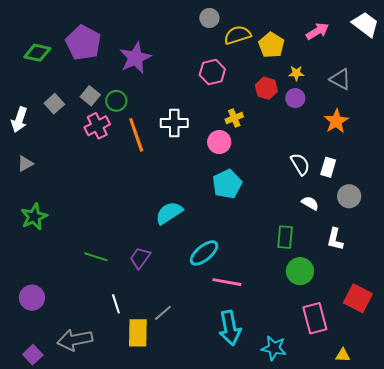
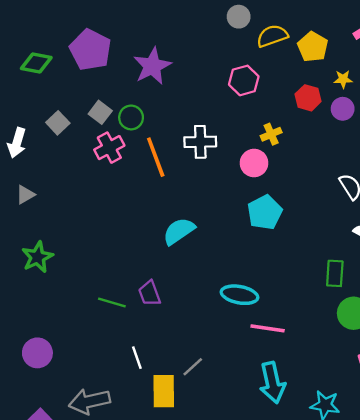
cyan semicircle: (169, 213) -> (179, 231), moved
cyan ellipse: (204, 253) -> (240, 295), turned 52
purple trapezoid: (140, 258) -> (150, 293), moved, turned -55

